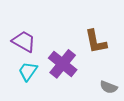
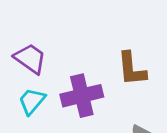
purple cross: (63, 64) -> (82, 96), turned 32

